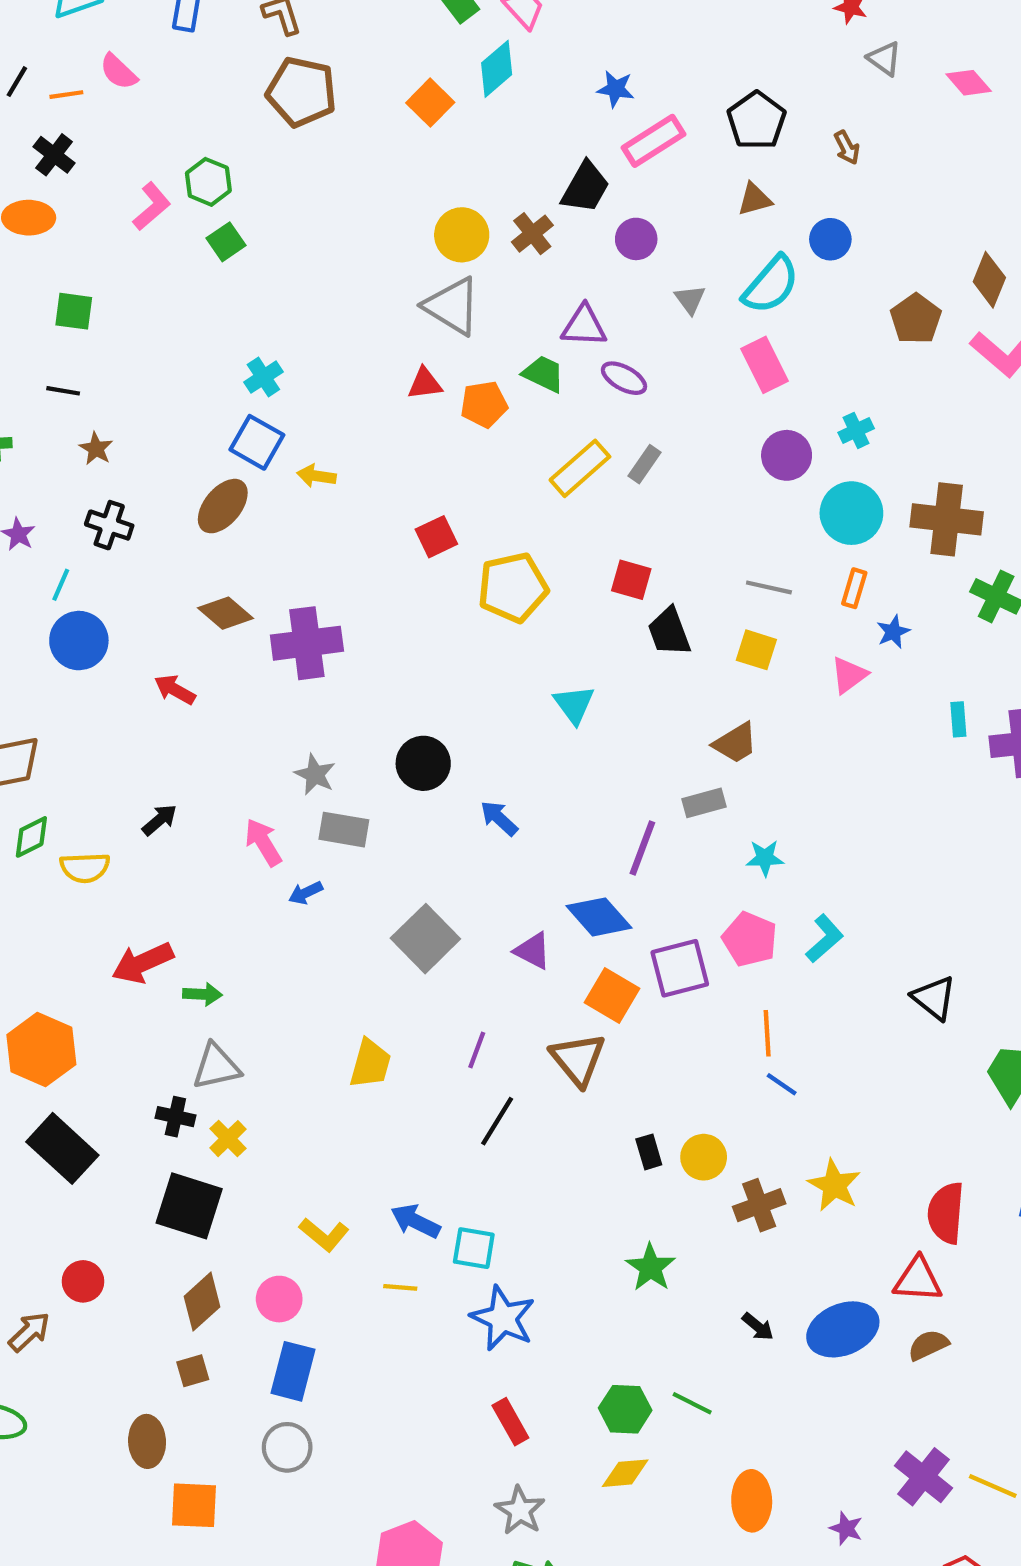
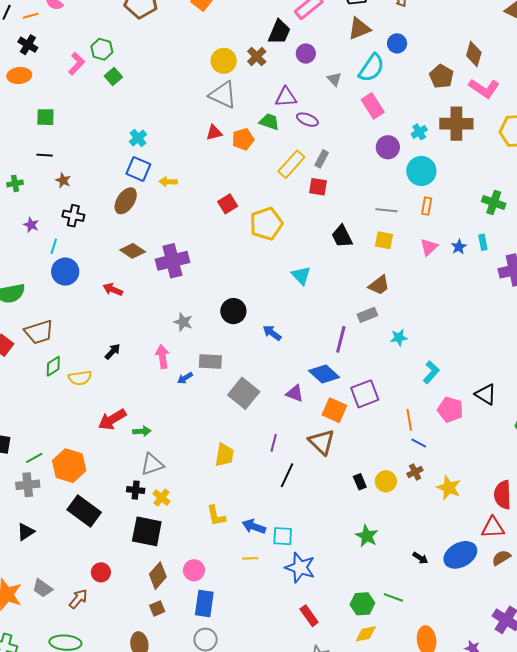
brown triangle: (755, 199) -> (359, 29), size x1.4
brown cross: (947, 519) -> (456, 124), moved
red square: (631, 580) -> (318, 187), moved
blue star: (893, 632) -> (459, 247), moved
cyan rectangle: (958, 719) -> (483, 242), moved
gray rectangle: (344, 830) -> (210, 362), moved
pink arrow: (263, 842) -> (162, 357), turned 30
pink pentagon: (750, 939) -> (450, 410), moved
brown cross: (759, 1205) -> (415, 472), moved, size x0.7
yellow L-shape: (324, 1235) -> (216, 516), moved, turned 45

